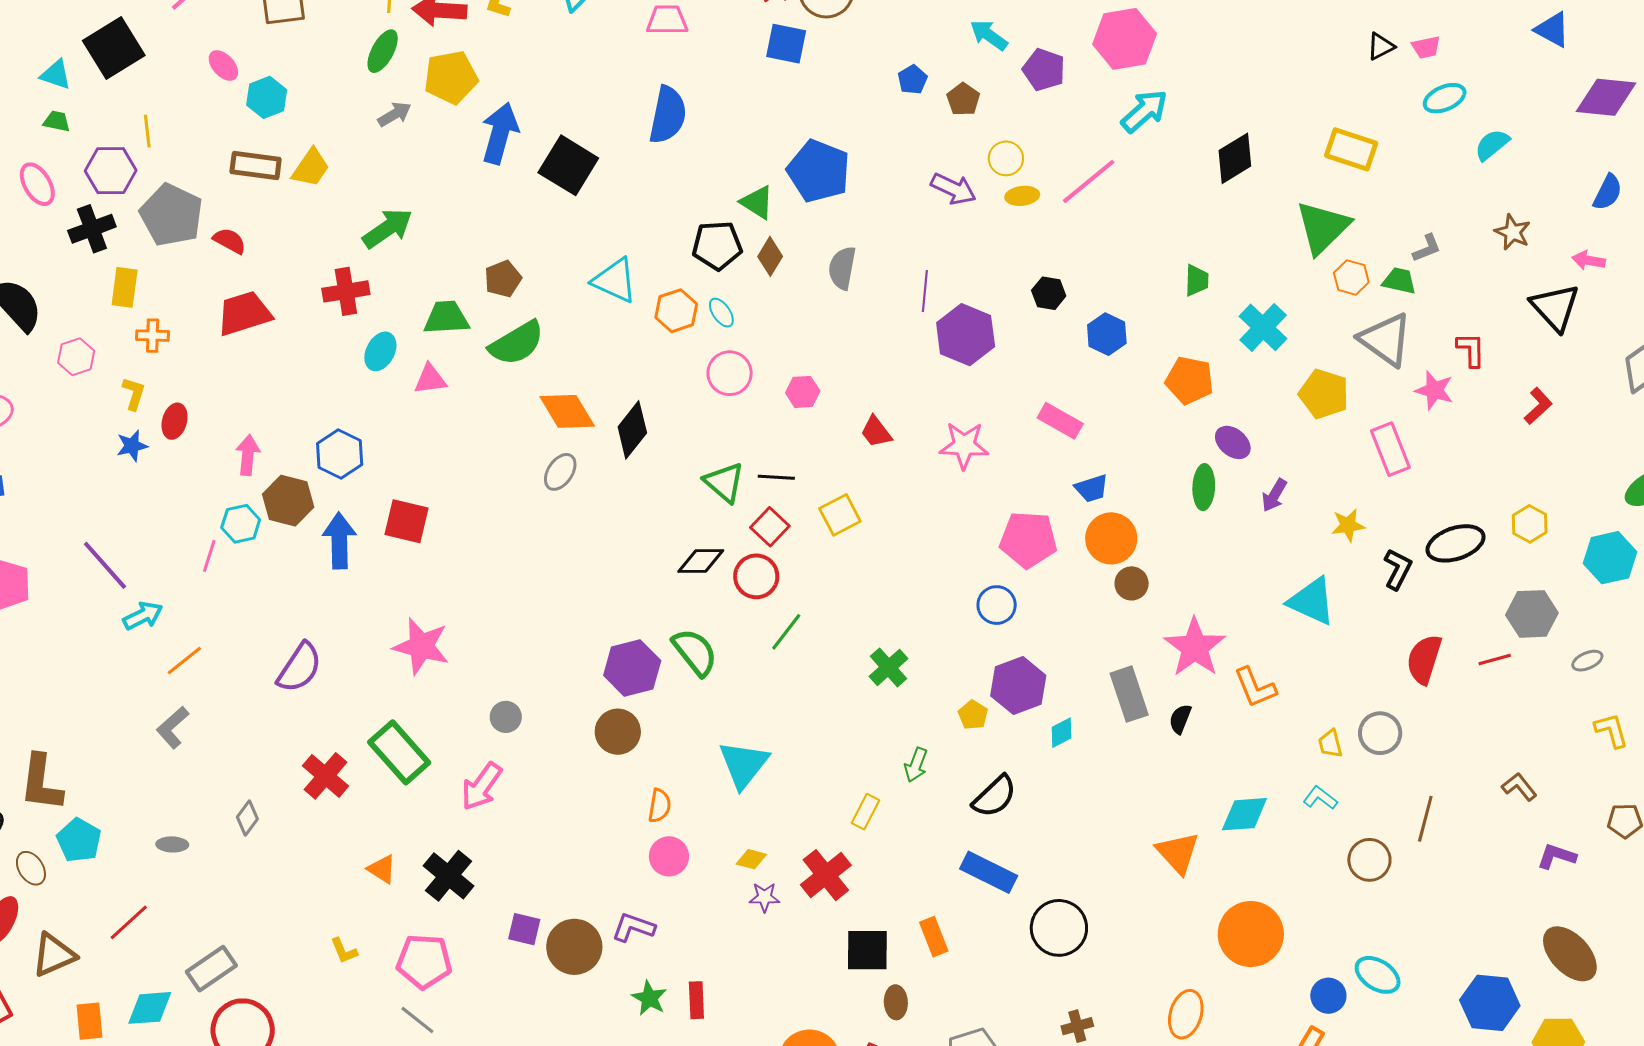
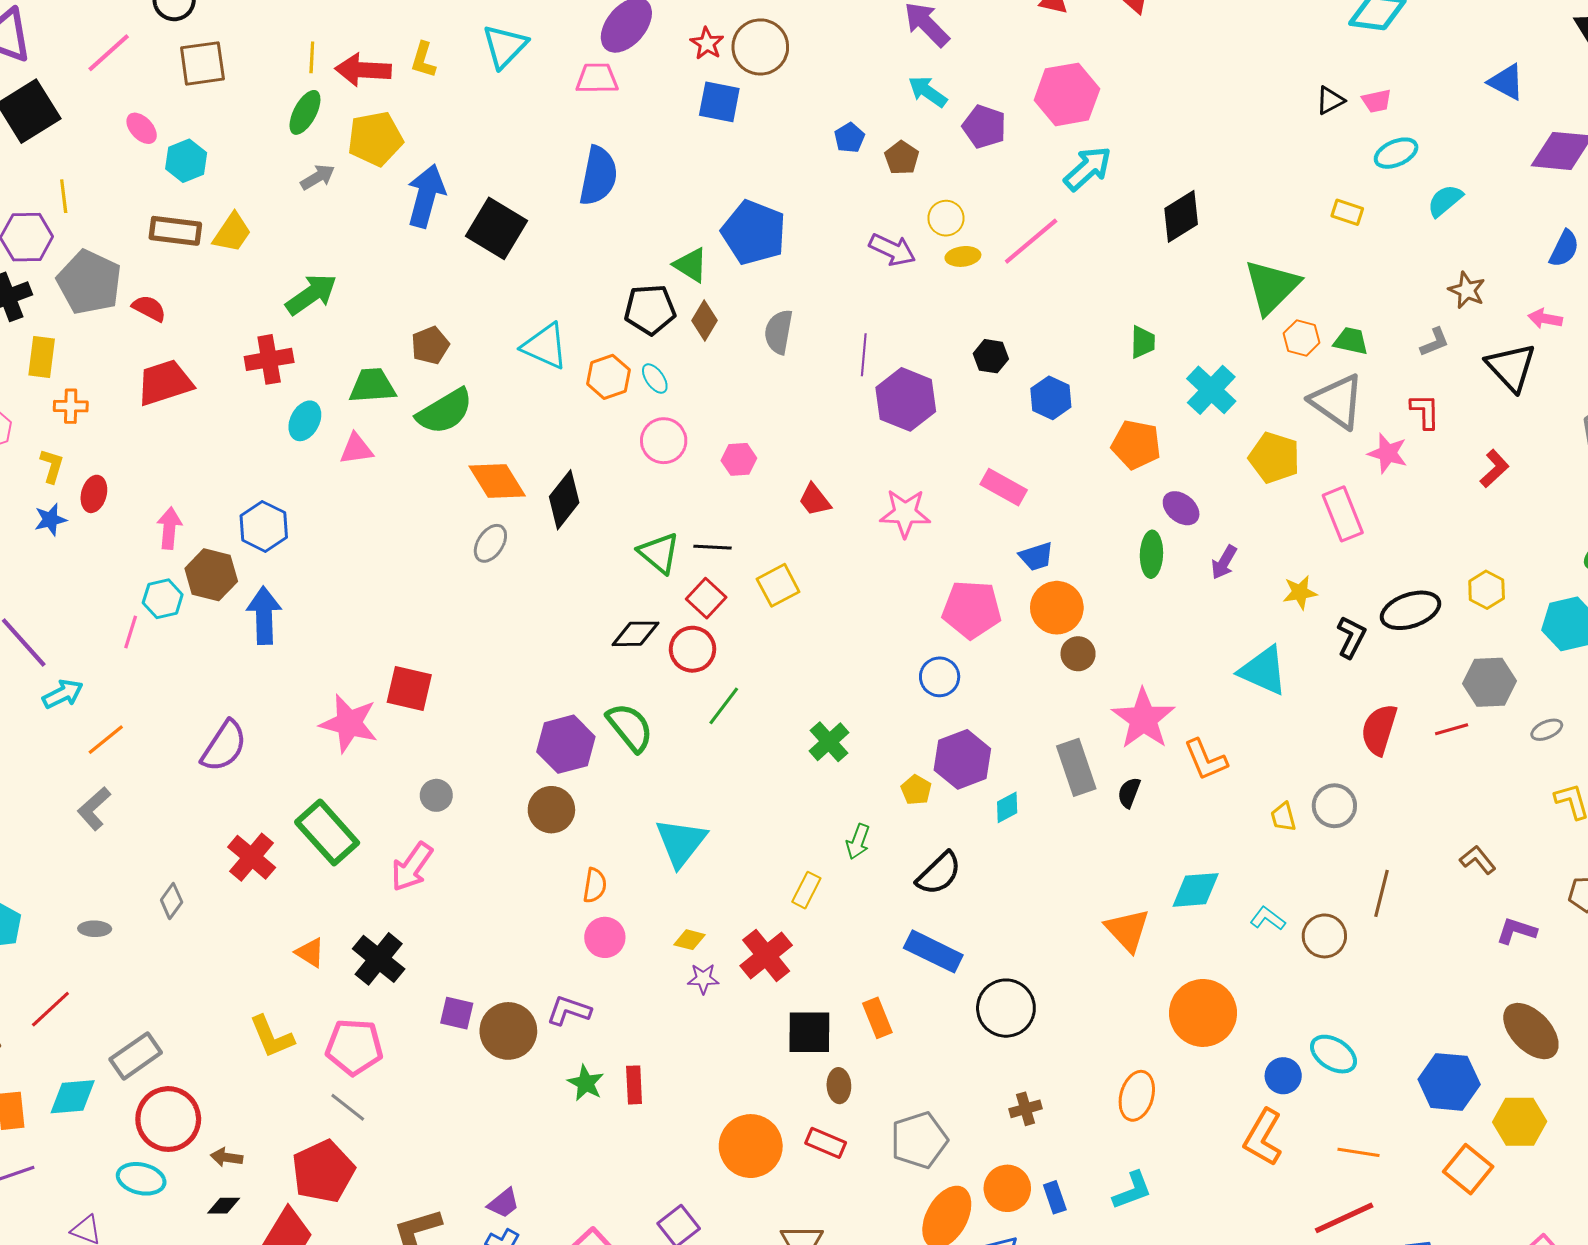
yellow rectangle: (1351, 149) -> (1347, 212), moved, size x0.6
gray L-shape: (1427, 248) -> (1435, 342), moved
red square: (406, 521) -> (409, 688), moved
cyan L-shape: (1320, 798) -> (1268, 919), moved
yellow L-shape: (344, 951) -> (272, 1037), size x1.6

